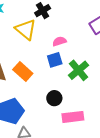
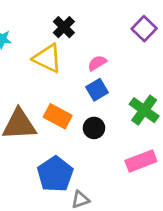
green cross: (79, 70) -> (144, 110), moved
black circle: (54, 98) -> (94, 128), moved

